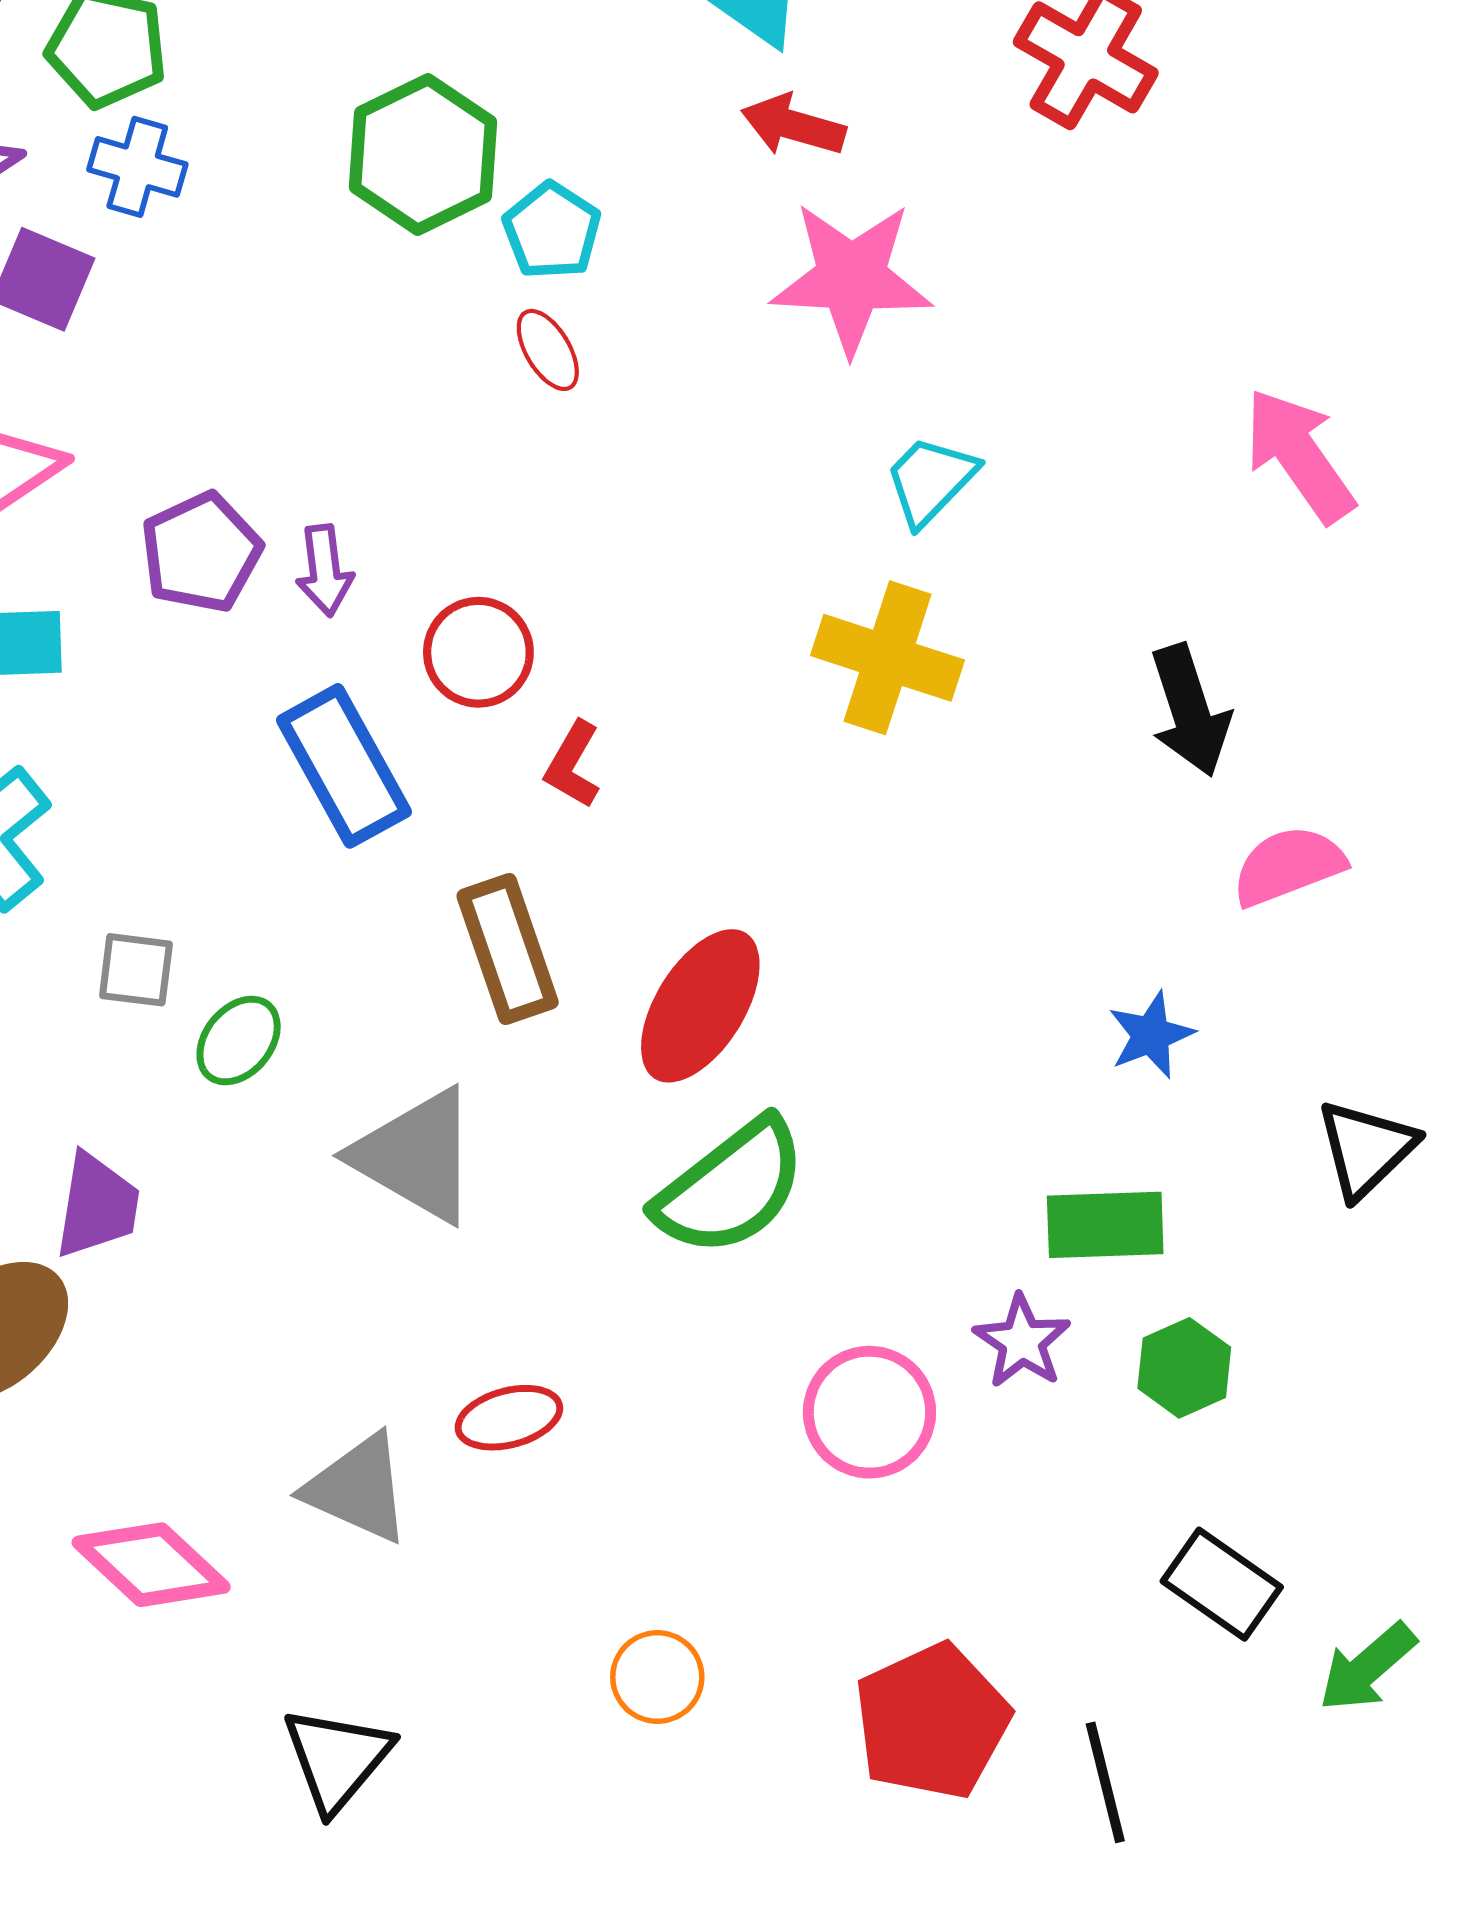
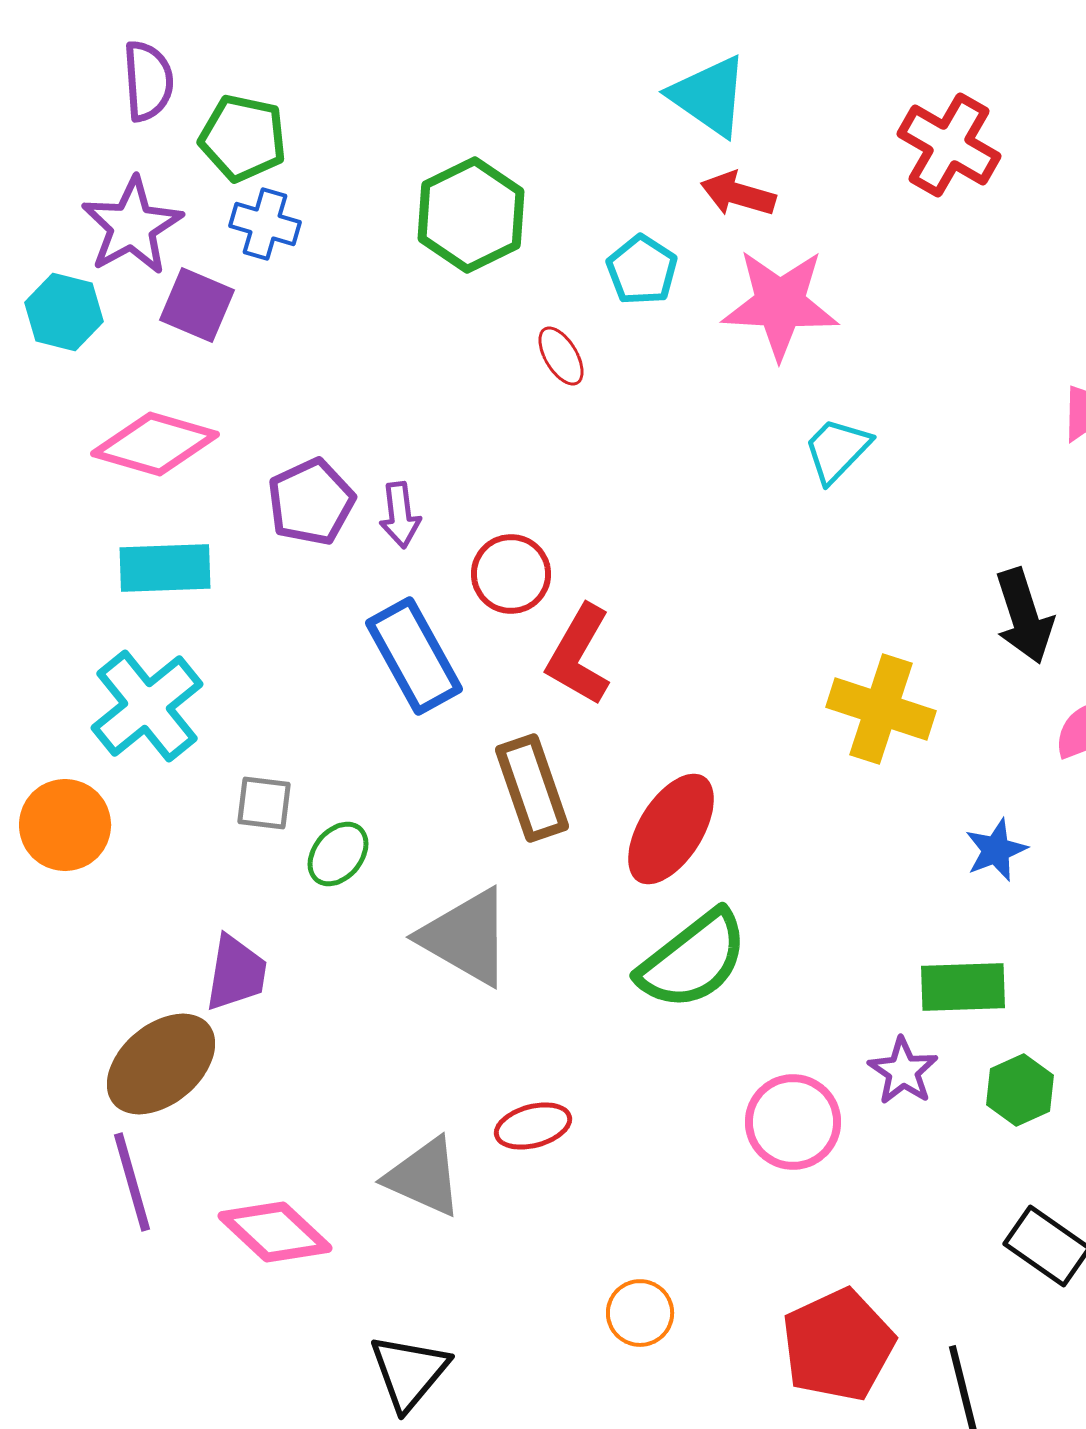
cyan pentagon: (552, 231) -> (642, 270), moved
yellow cross: (888, 658) -> (881, 709), moved
red L-shape: (573, 765) -> (579, 655), size x1.6

